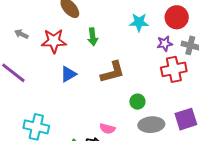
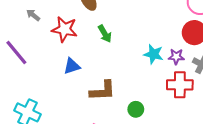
cyan star: (139, 22) -> (154, 54), moved
green arrow: (93, 37) -> (105, 34), turned -36
brown L-shape: (113, 72) -> (103, 91), moved

